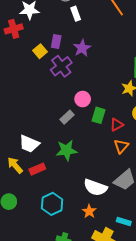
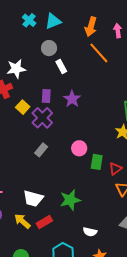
yellow square: (40, 51) -> (23, 107), moved
purple cross: (61, 66) -> (42, 118), moved
gray rectangle: (67, 117) -> (41, 150), moved
white semicircle: (95, 187) -> (90, 232), moved, size x0.6

